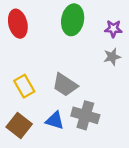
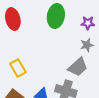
gray trapezoid: (65, 85) -> (78, 67), moved, turned -75

